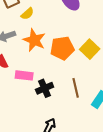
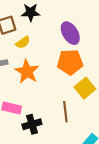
orange pentagon: (62, 48) -> (70, 62), moved
brown line: (76, 88) -> (65, 112), moved

